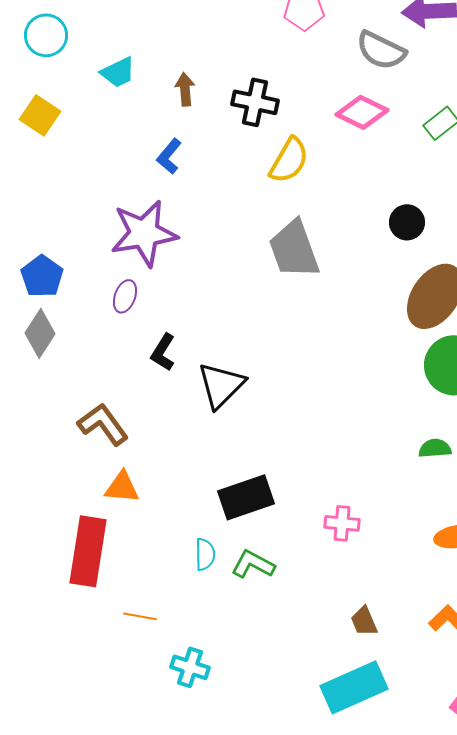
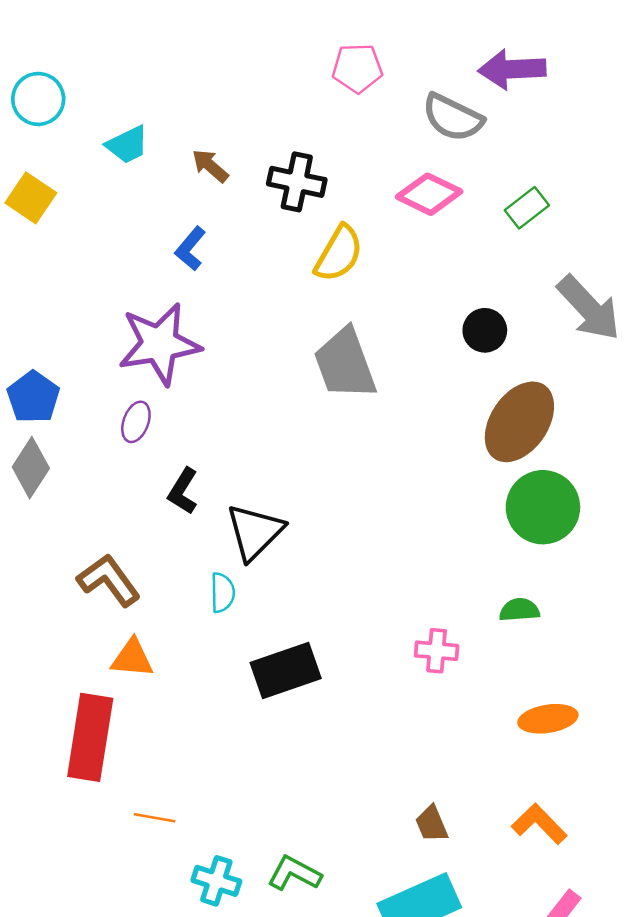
brown arrow: (185, 89) -> (210, 166), turned -44
pink cross: (342, 523) -> (437, 651), moved
cyan semicircle: (205, 554) -> (223, 593), moved
green L-shape: (253, 564) -> (294, 873), moved

